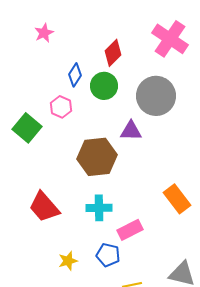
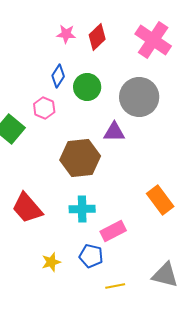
pink star: (44, 33) -> (66, 34), moved, turned 30
red diamond: (113, 53) -> (97, 37), moved

